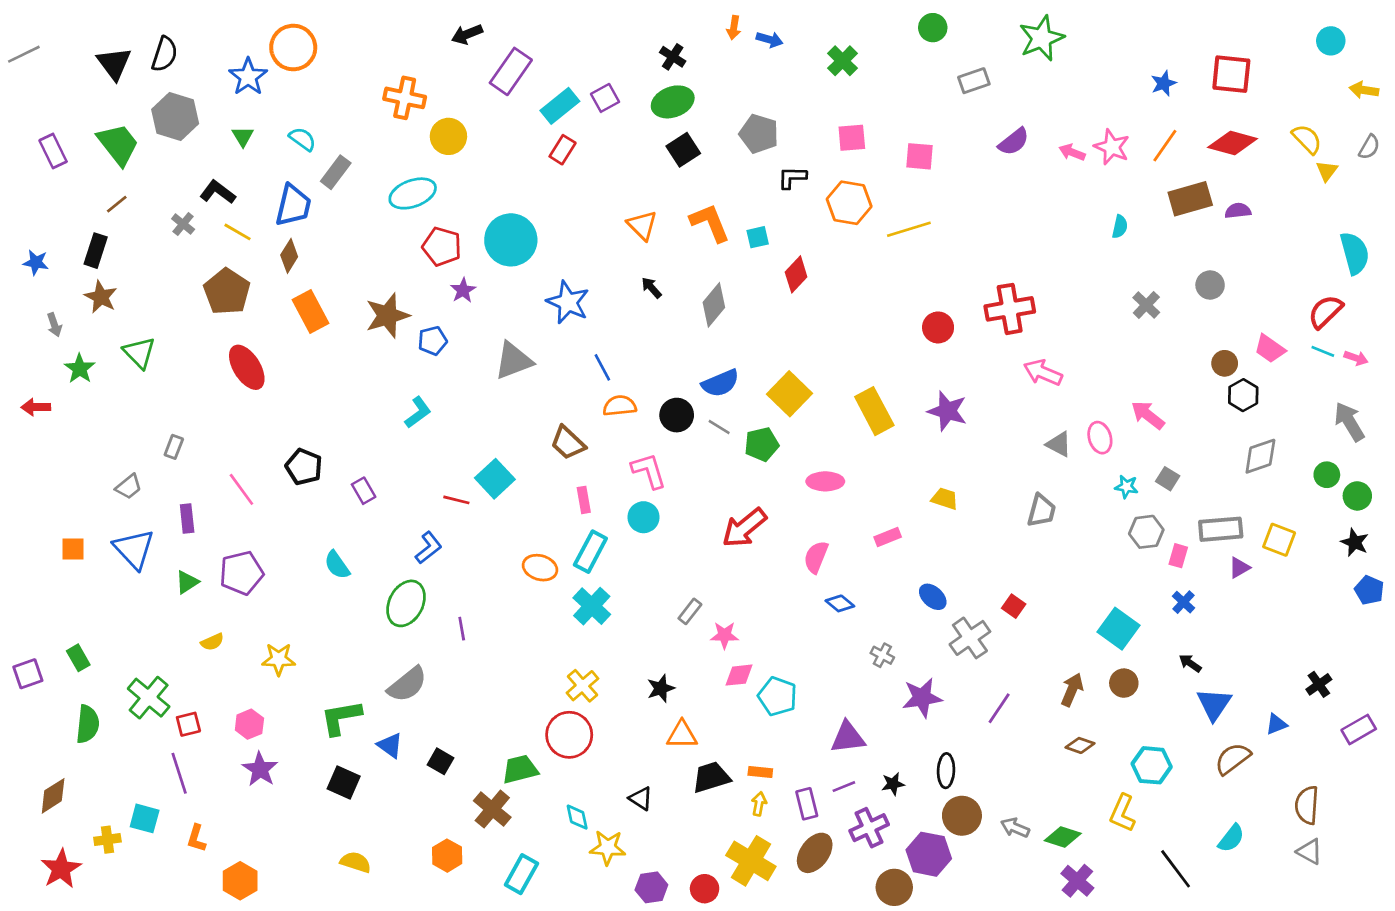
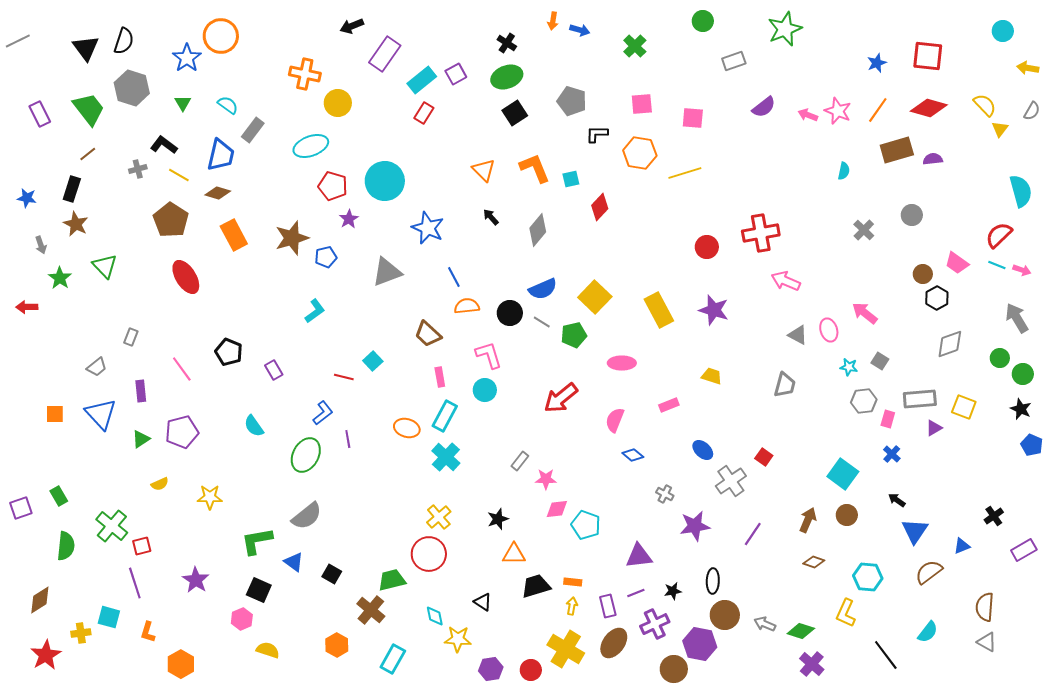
gray cross: (183, 224) -> (138, 169), turned 36
brown diamond: (289, 256) -> (218, 193), turned 75
cyan square: (495, 479) -> (373, 361), size x0.7
purple line: (462, 629) -> (348, 439), moved
pink hexagon: (249, 724) -> (242, 619), moved

